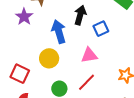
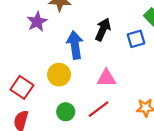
blue square: (101, 29) -> (136, 39), moved

